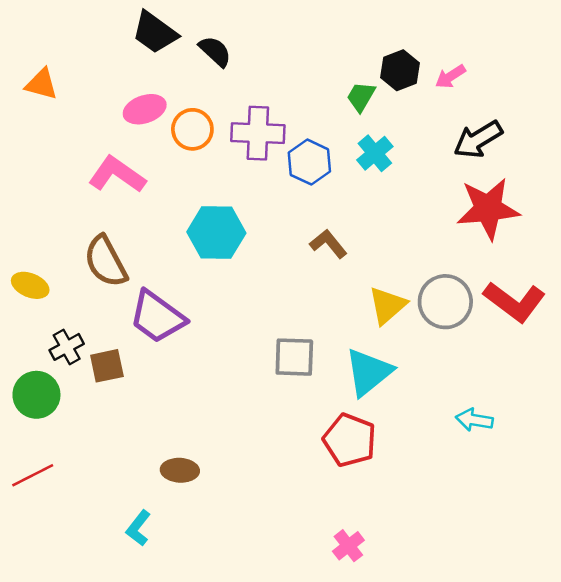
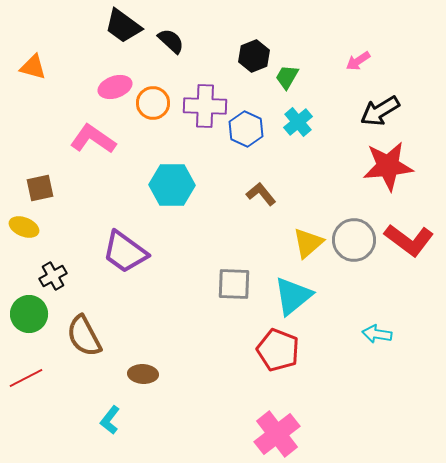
black hexagon: (400, 70) -> (254, 56), moved
brown semicircle: (106, 261) -> (84, 336), moved
brown square: (107, 366) -> (40, 188), moved
pink cross: (348, 546) -> (277, 434), size x1.8

